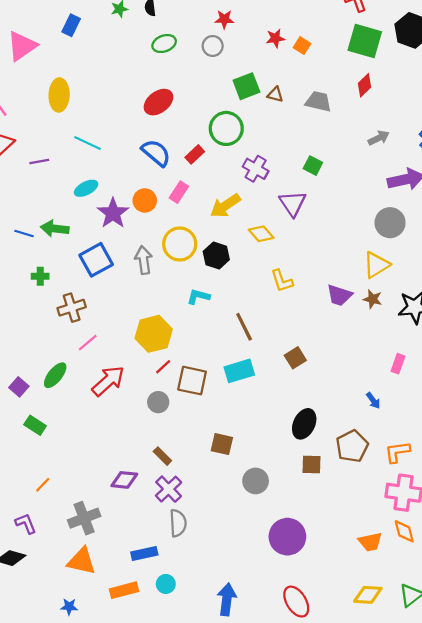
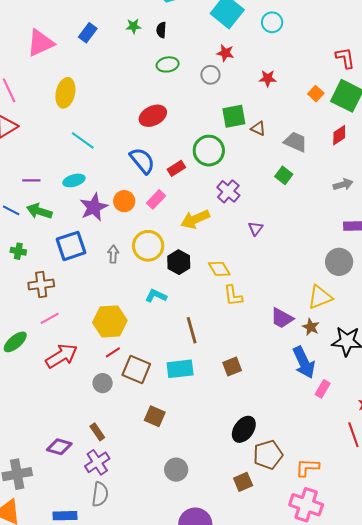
orange square: (302, 46) -> (316, 94), moved
purple line: (39, 162) -> (31, 180), moved
green square: (313, 166) -> (284, 175), moved
purple triangle: (293, 203) -> (255, 228), size x0.6
yellow diamond: (261, 234) -> (219, 269), moved
gray arrow: (144, 260) -> (113, 254), size x0.7
blue arrow: (373, 401) -> (304, 362), moved, size x2.0
black ellipse: (304, 424) -> (244, 429), moved
brown square: (222, 444) -> (155, 416), moved
brown square: (312, 465) -> (243, 482), moved, turned -36

